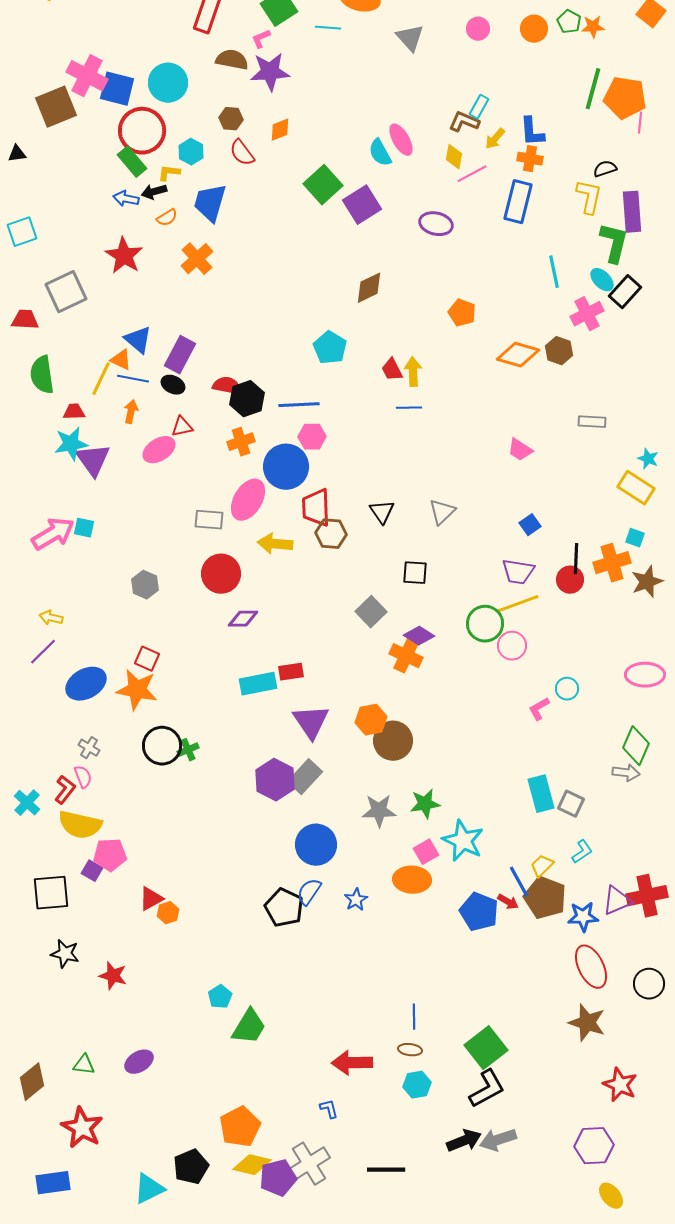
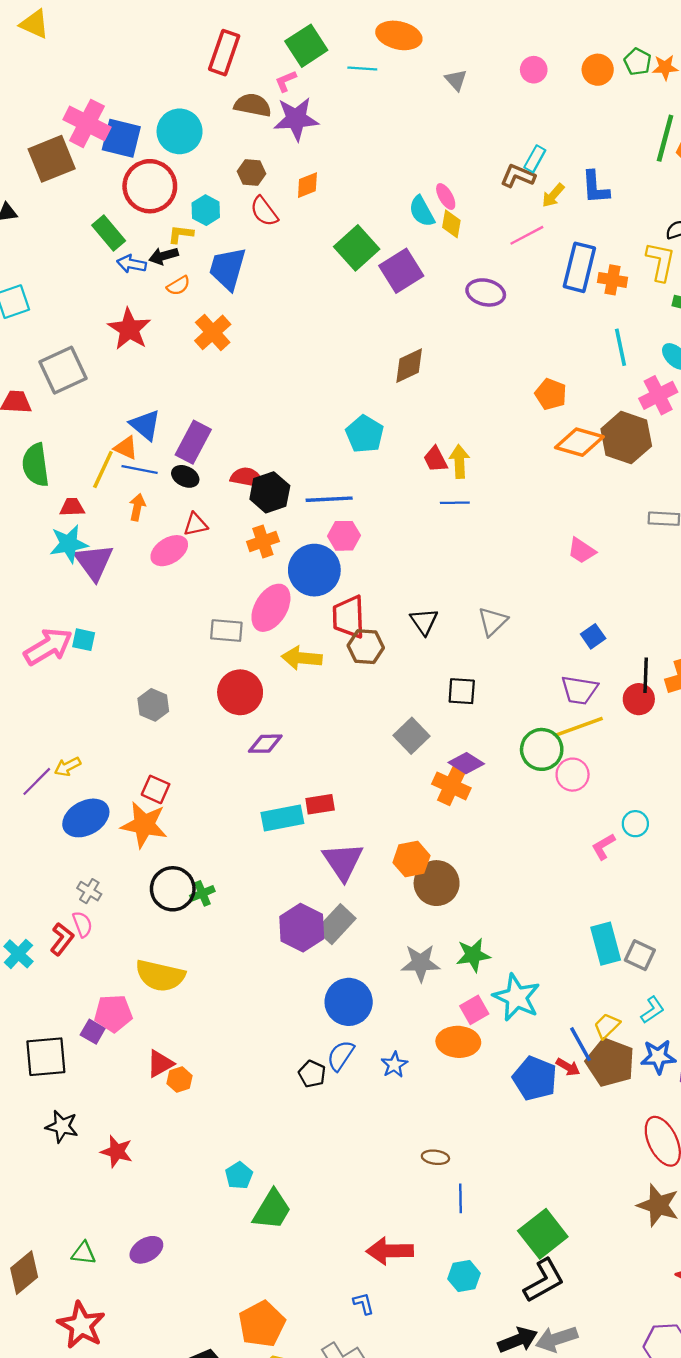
gray triangle: (410, 38) -> (456, 80), size x0.7
pink ellipse: (401, 140) -> (446, 196), size x0.7
yellow diamond: (454, 157) -> (451, 224), moved
orange cross: (530, 159) -> (613, 280), moved
green rectangle: (132, 162) -> (109, 233), moved
orange pentagon: (462, 313) -> (551, 394), moved
brown hexagon: (559, 351) -> (626, 438), size x1.6
yellow arrow: (51, 618) -> (68, 767), moved, turned -40
yellow semicircle: (80, 825) -> (160, 976), moved
black pentagon: (284, 908) -> (312, 1074), size x0.6
blue star: (583, 917) -> (658, 1057), moved
brown ellipse: (410, 1050) -> (435, 1157), moved

